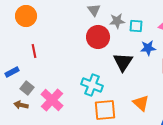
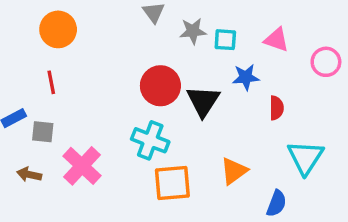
orange circle: (26, 16) -> (58, 29), moved
red circle: (98, 37) -> (160, 86), moved
gray square: (27, 88) -> (43, 132), moved, turned -32
orange triangle: (141, 103) -> (234, 171), turned 42

